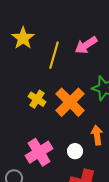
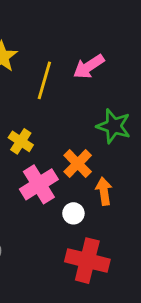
orange cross: (70, 102) -> (78, 164), moved, size x0.7
pink cross: (39, 152) -> (39, 184), moved

